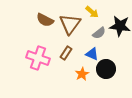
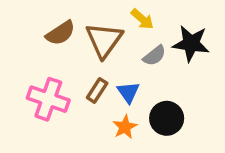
brown semicircle: (45, 20) -> (60, 33), turned -60
blue triangle: (92, 54) -> (128, 92), moved, turned 32

